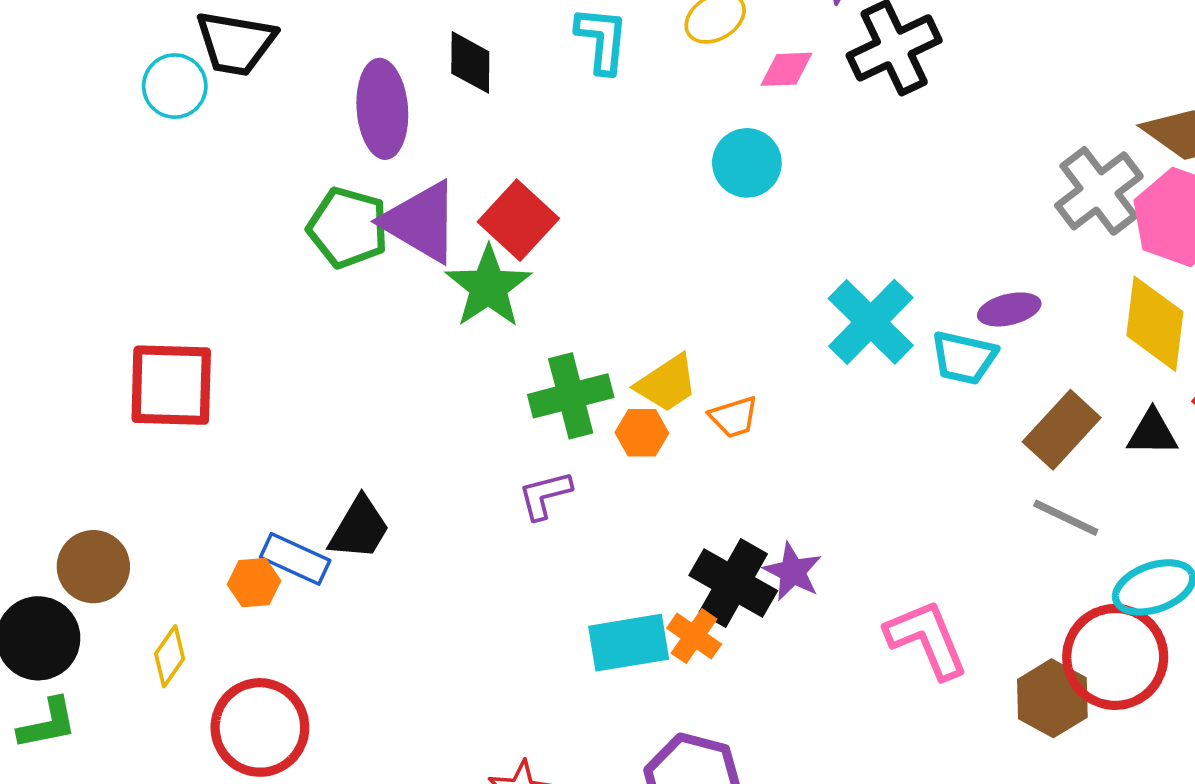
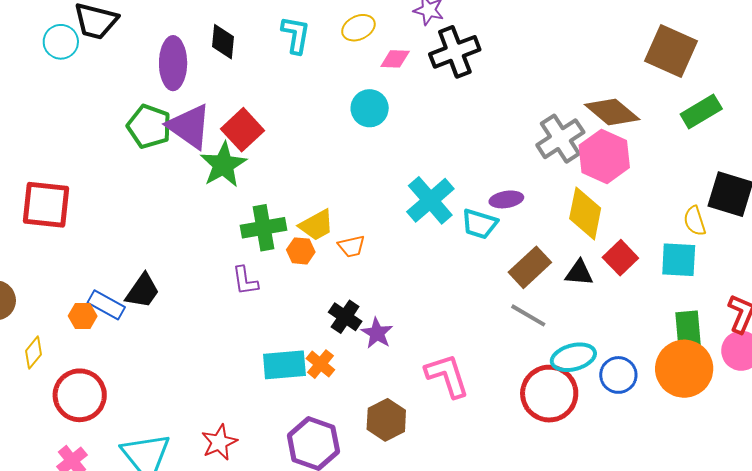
purple L-shape: (545, 495) -> (245, 281), turned -88
black cross: (733, 583) -> (345, 317), moved, size x0.7
brown hexagon: (1052, 698) -> (386, 420), moved

